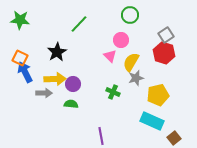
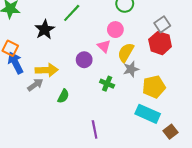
black star: (57, 52) -> (45, 30), moved
purple circle: (73, 84) -> (84, 60), moved
gray arrow: (44, 93) -> (35, 85), turned -35
green semicircle: (71, 104) -> (63, 96), turned 112

